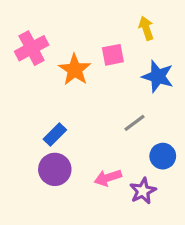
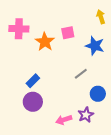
yellow arrow: (146, 28) -> (101, 17), moved
pink cross: (32, 48) -> (19, 29), turned 30
pink arrow: (108, 178) -> (64, 120), moved

